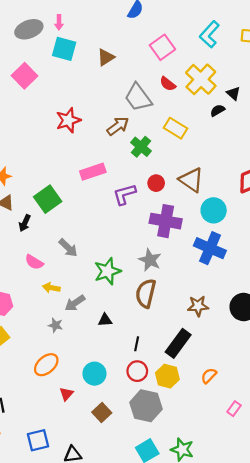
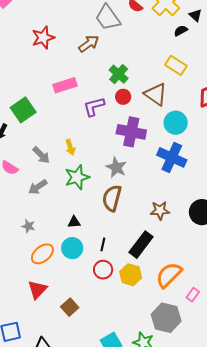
yellow rectangle: (175, 128) -> (176, 65), moved
green cross: (141, 147) -> (119, 74), moved
yellow arrow: (51, 288) -> (70, 147), moved, turned -119
gray arrow: (75, 303) -> (38, 187), moved
orange ellipse: (46, 365) -> (42, 254), moved
cyan circle: (94, 374) -> (72, 248), moved
orange semicircle: (209, 376) -> (169, 275), size x1.8
red triangle: (66, 394) -> (37, 290), size x1.5
gray hexagon: (146, 406) -> (166, 318), moved
pink rectangle: (234, 409) -> (193, 295), moved

